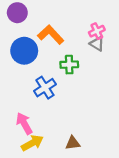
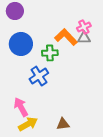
orange L-shape: (51, 35) -> (66, 37), moved
gray triangle: (97, 44) -> (84, 38), turned -32
green cross: (69, 65) -> (50, 53), moved

